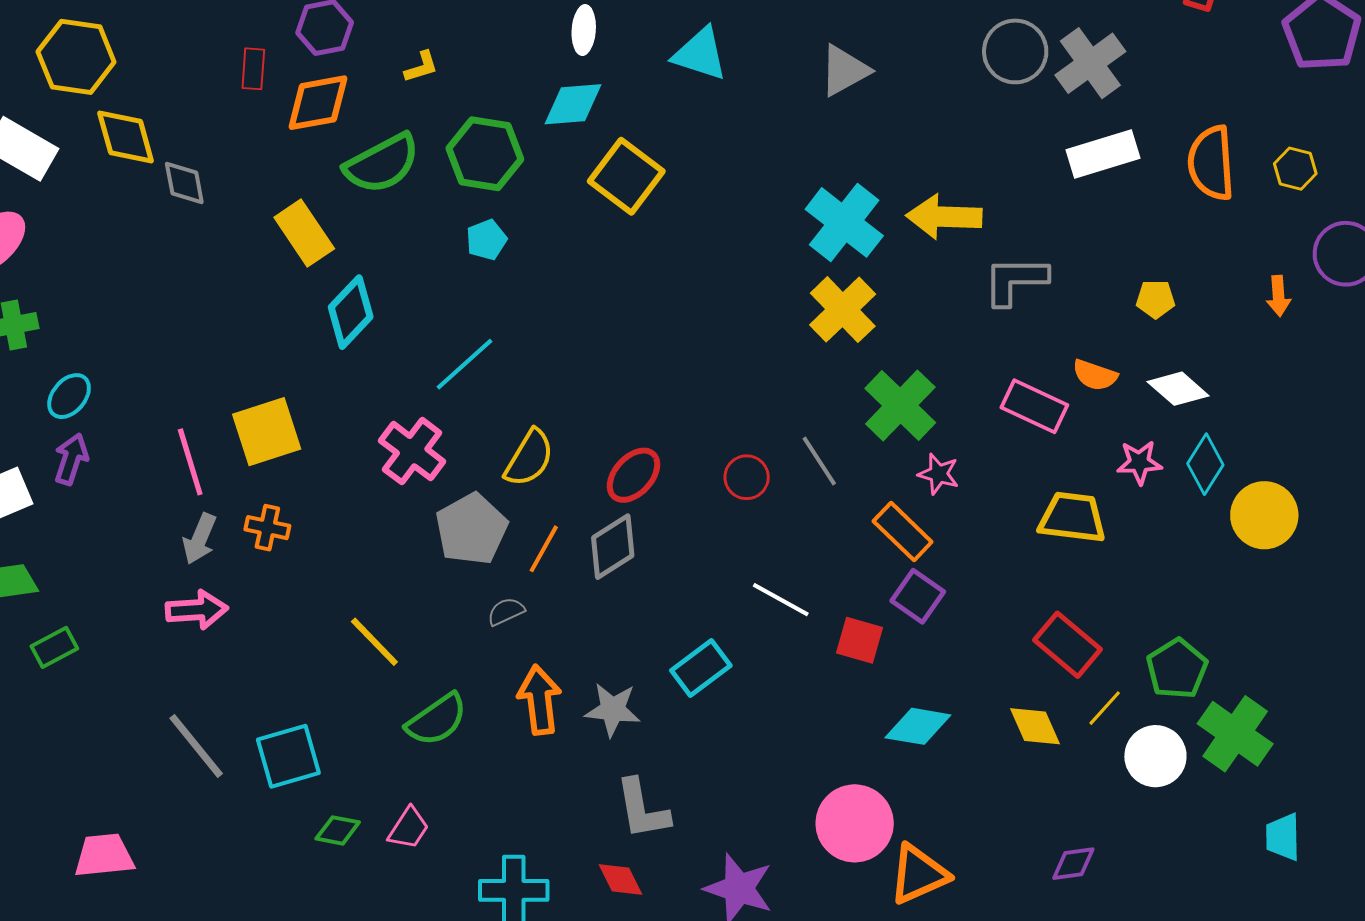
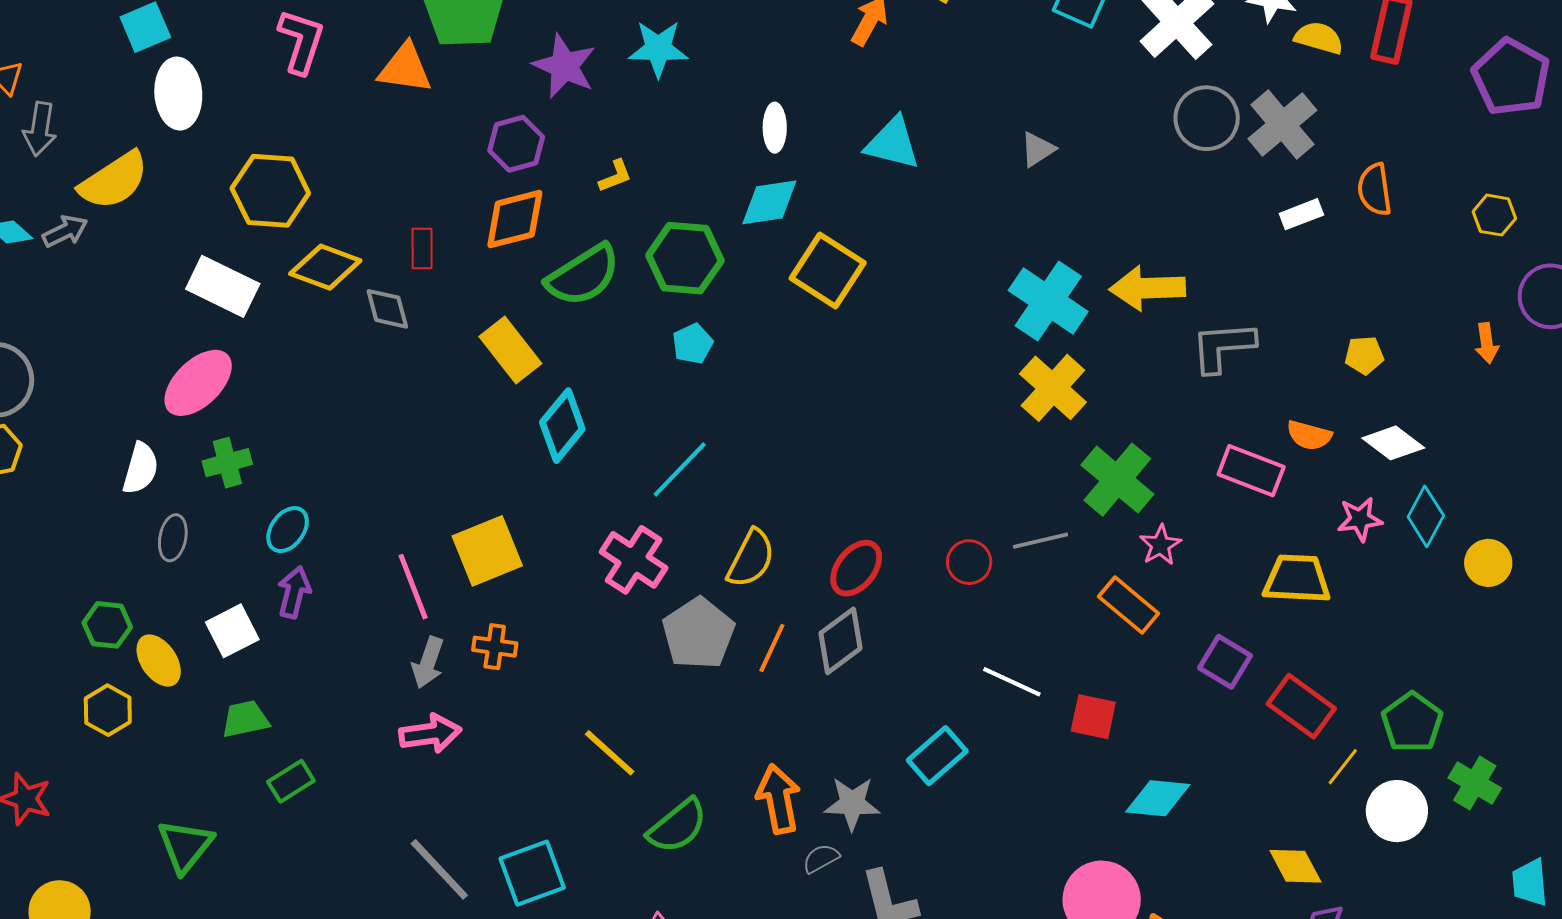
red rectangle: (253, 69) -> (422, 248), moved
gray triangle: (844, 70) -> (1038, 149), size x0.7
yellow diamond: (126, 137) -> (325, 267), turned -50
white rectangle: (1103, 154) -> (1301, 214), size x0.6
orange semicircle: (1211, 163) -> (1375, 190), moved, size x0.7
gray line: (819, 461) -> (1040, 541), turned -66
pink star: (939, 474) -> (1160, 545), turned 30
yellow circle: (1264, 515) -> (1488, 563), size x0.7
purple square: (918, 596) -> (1225, 662), moved
gray semicircle: (506, 611) -> (821, 858), moved
yellow diamond: (1035, 726) -> (1295, 866), moved
green cross: (1235, 734) -> (1475, 783), size x0.7

